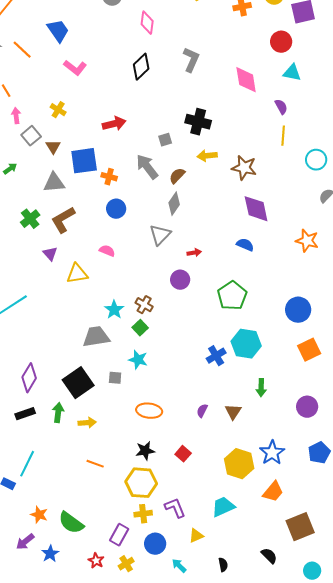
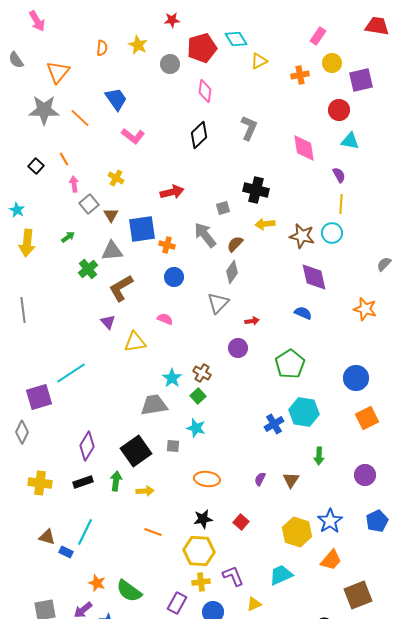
cyan circle: (316, 160) -> (332, 233), moved
green cross: (30, 219) -> (88, 269), moved

